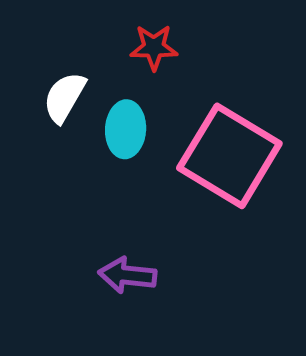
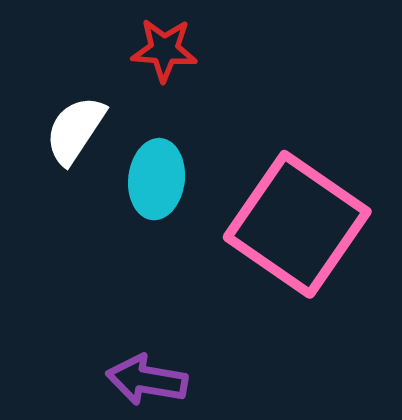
red star: (154, 47) -> (164, 50), moved

